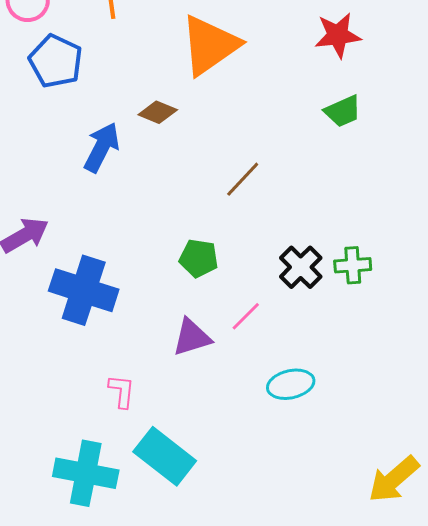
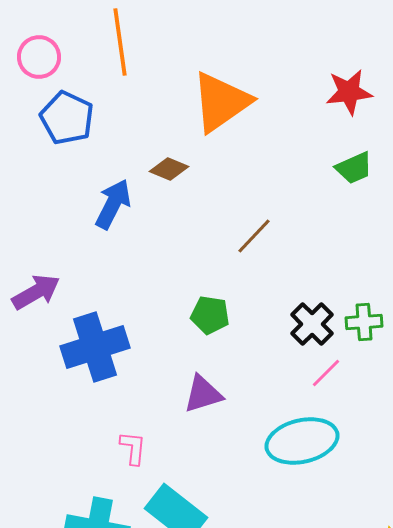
blue cross: (84, 290) -> (95, 347), turned -36
pink line: (246, 316) -> (326, 373), moved
cyan ellipse: (291, 384) -> (302, 441), size x1.5

